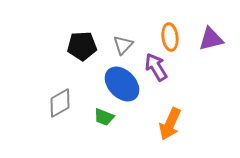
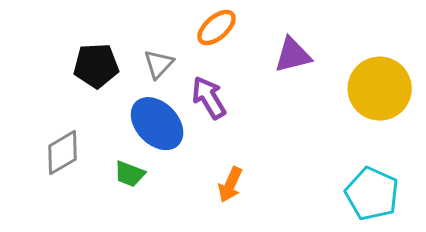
orange ellipse: (170, 37) -> (217, 28), moved, turned 56
orange arrow: (170, 124) -> (230, 185), size x0.7

